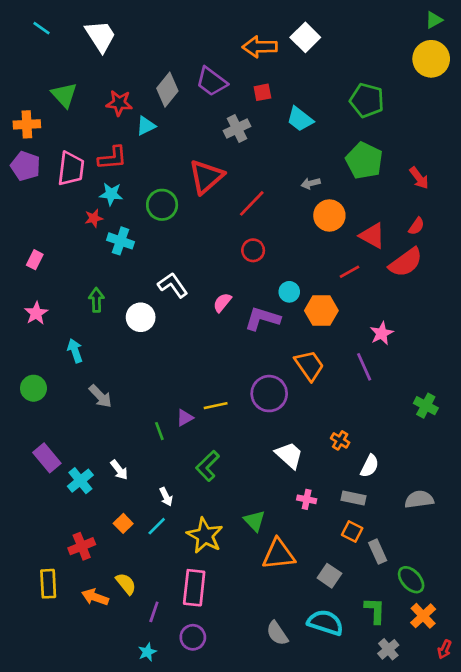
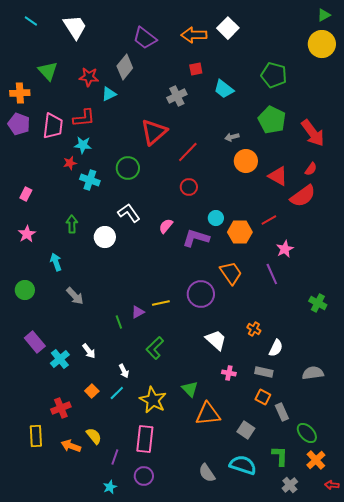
purple trapezoid: (212, 82) -> (145, 38), moved
red arrow: (419, 178) -> (313, 133), size x1.6
green circle: (162, 205) -> (128, 168), moved
red line: (349, 272) -> (269, 220), moved
red arrow: (445, 649) -> (332, 485), turned 72

